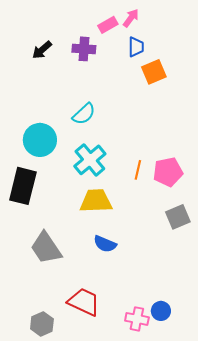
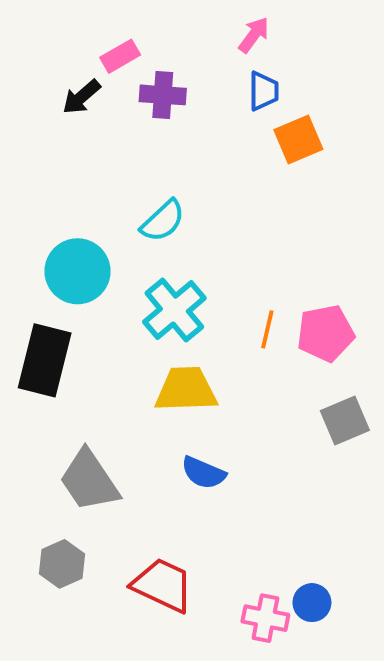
pink rectangle: (108, 25) -> (120, 56), moved
gray hexagon: (42, 324) -> (62, 564), moved

